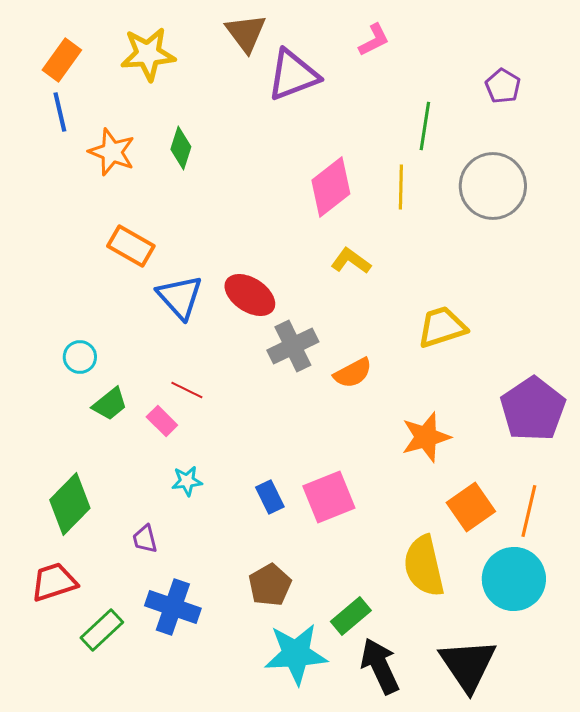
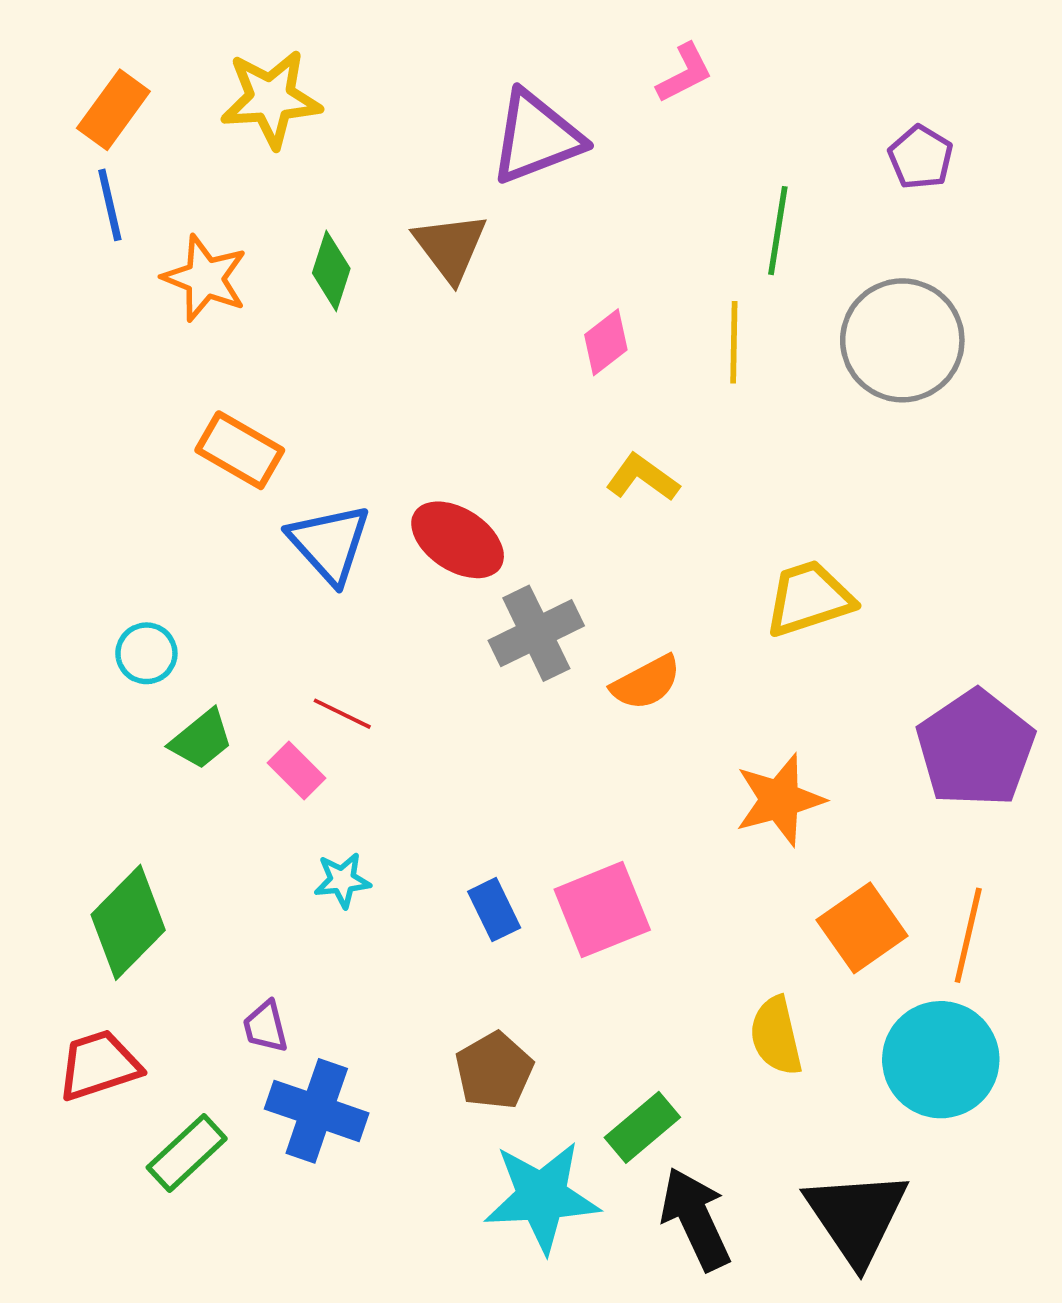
brown triangle: (246, 33) -> (450, 247), moved
pink diamond: (331, 187) -> (606, 342), size x0.6
purple trapezoid: (145, 539) -> (265, 1027), moved
yellow semicircle: (424, 566) -> (776, 1036), size x0.7

